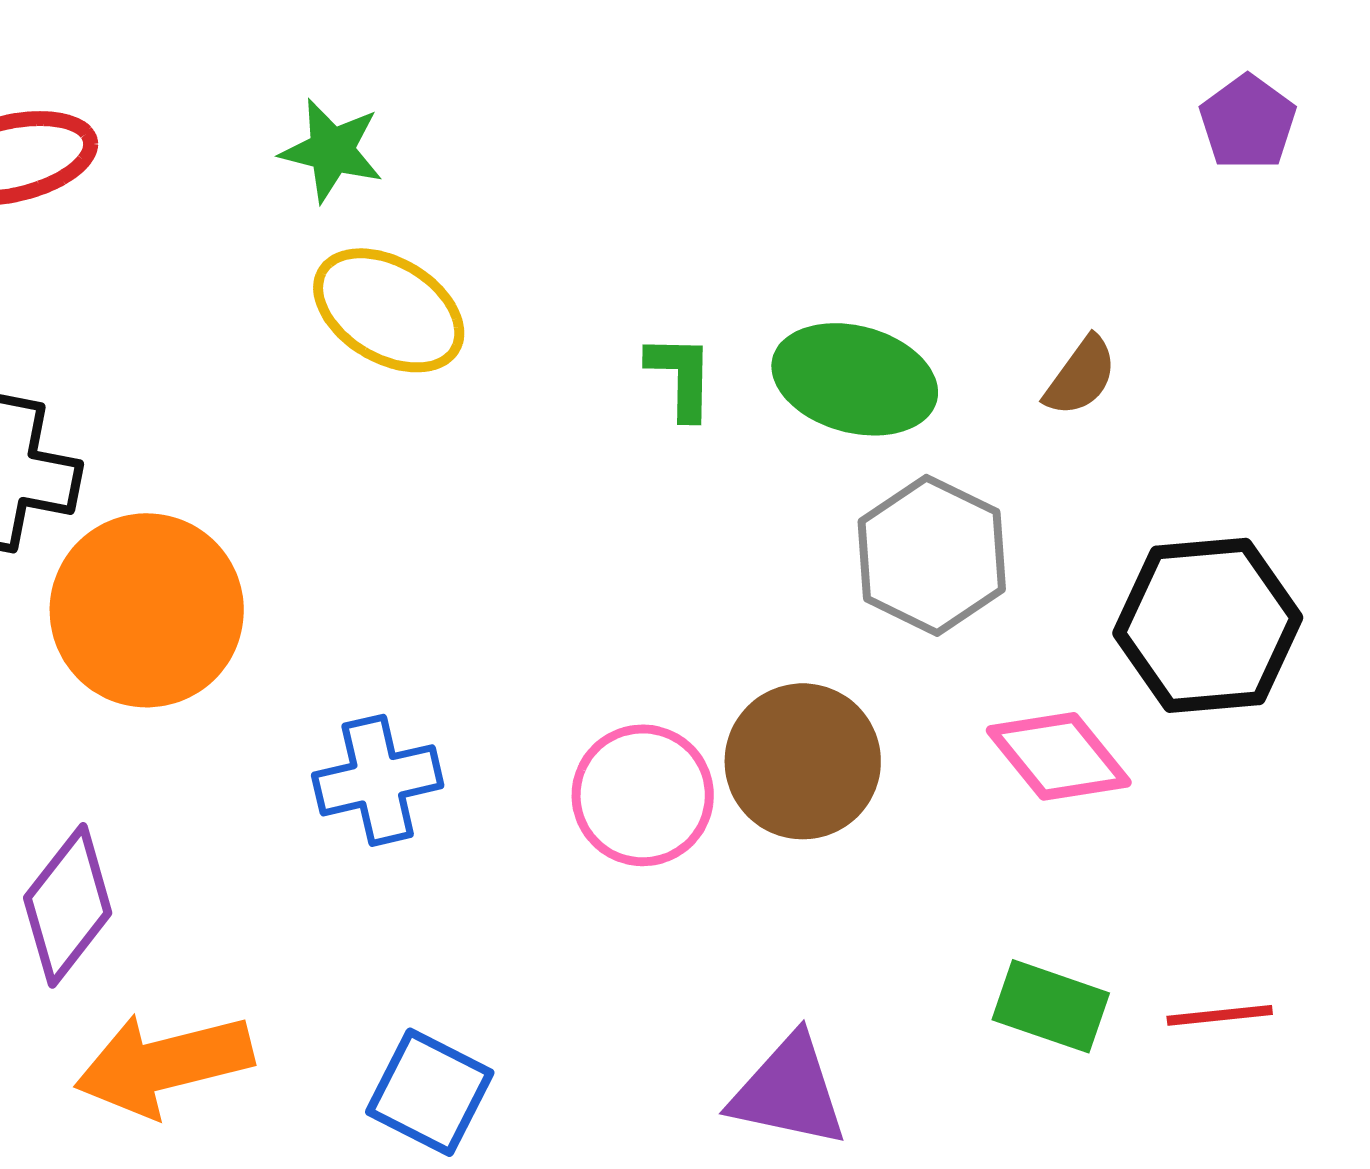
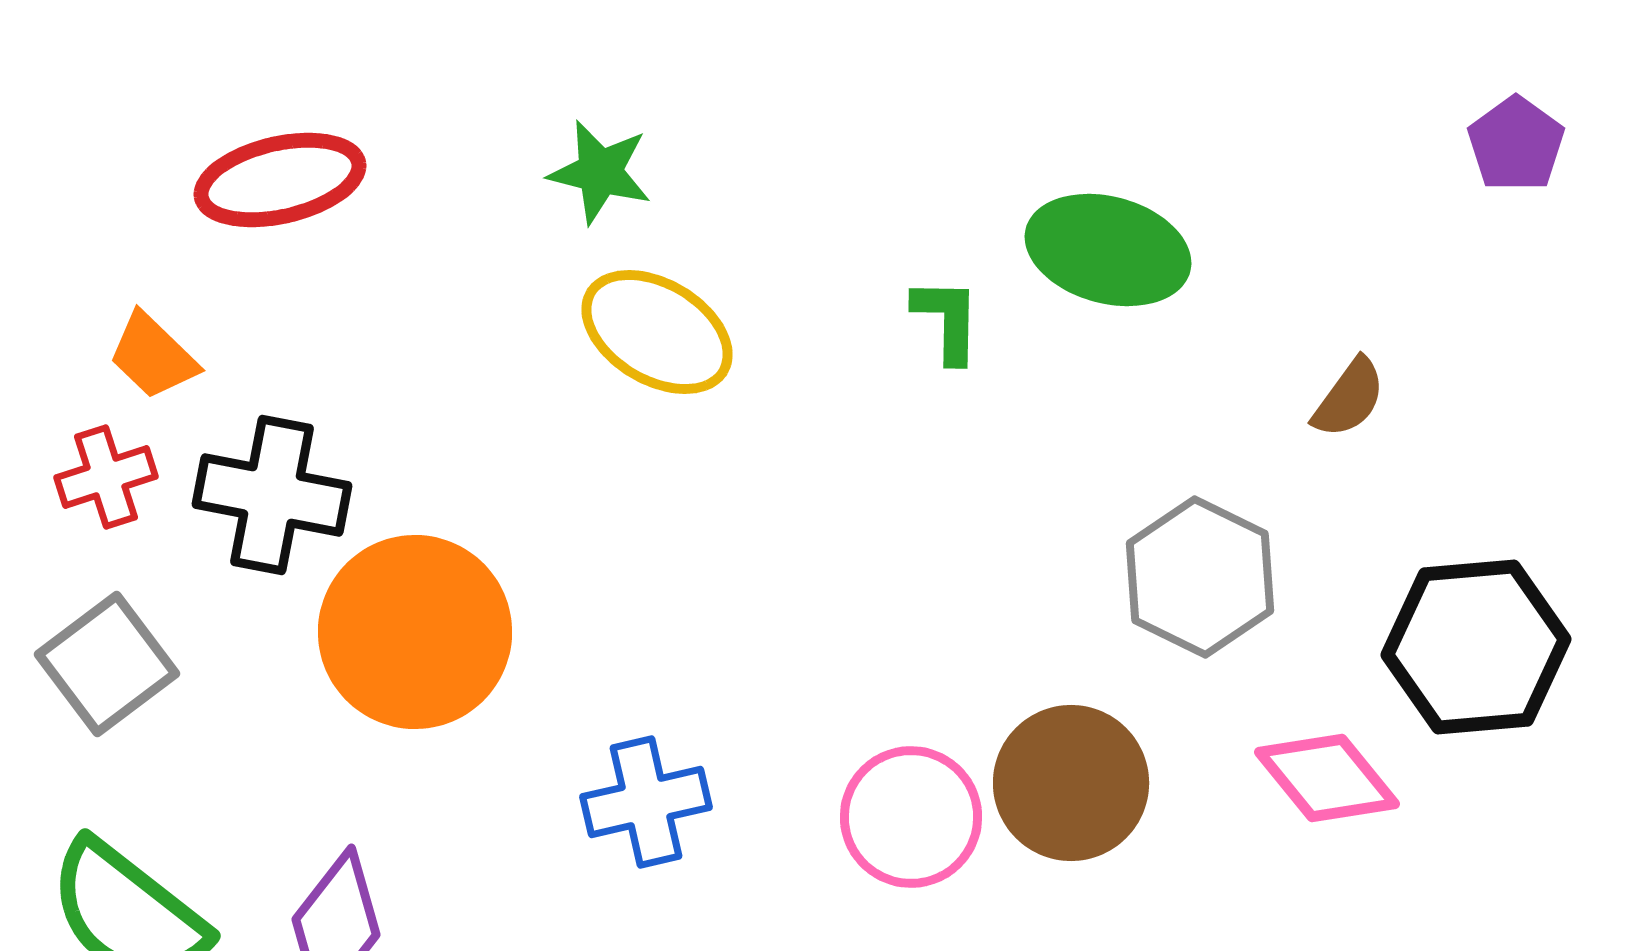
green L-shape: (681, 376) -> (947, 320), moved
green ellipse: (855, 379) -> (1108, 250), moved

